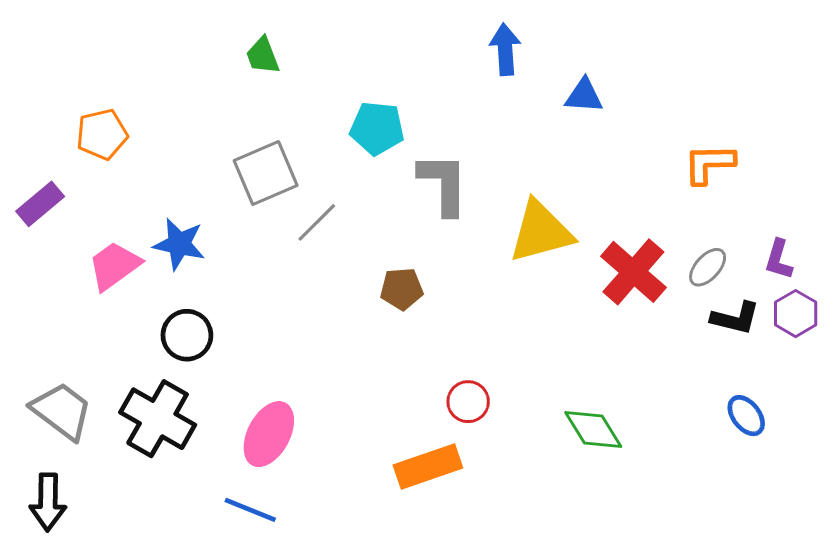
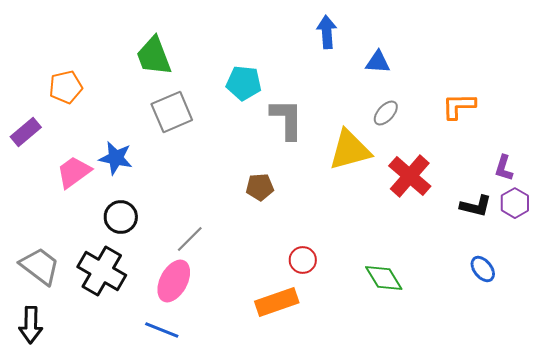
green trapezoid: (263, 56) -> (154, 56), moved, size x1.6
gray line: (317, 222) -> (190, 239), moved
gray ellipse: (708, 267) -> (386, 113), moved

